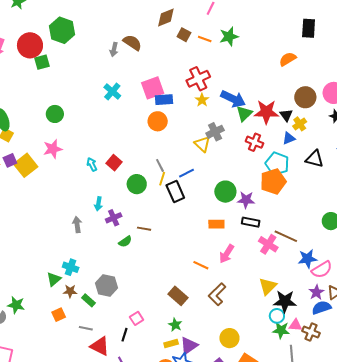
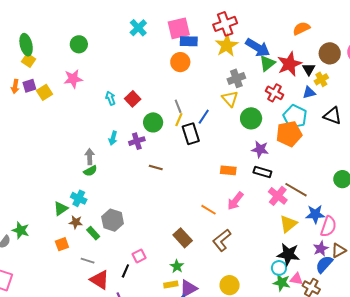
orange semicircle: (288, 59) -> (301, 28), moved
yellow star: (202, 100) -> (227, 45), size x1.6
red star: (266, 112) -> (289, 64), turned -30
yellow triangle: (202, 144) -> (230, 99), moved
yellow square: (26, 165) -> (45, 92), size x0.7
blue line: (186, 173) -> (204, 117), turned -35
green circle: (225, 192) -> (251, 118), moved
purple cross: (114, 218) -> (137, 141), moved
green semicircle: (125, 242) -> (90, 171), moved
pink semicircle: (322, 270) -> (328, 226), turned -45
yellow triangle: (268, 286) -> (288, 224), moved
blue semicircle: (322, 308) -> (324, 264), turned -36

